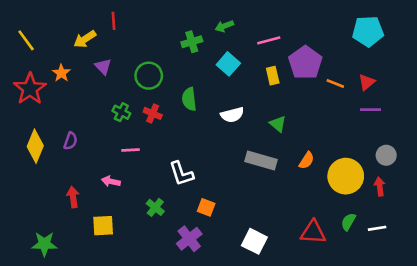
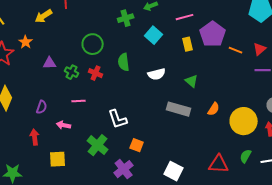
purple triangle: (103, 67) -> (50, 63), moved, turned -48
purple semicircle: (70, 141) -> (42, 107), moved
green cross: (155, 207) -> (98, 145), size x1.5

